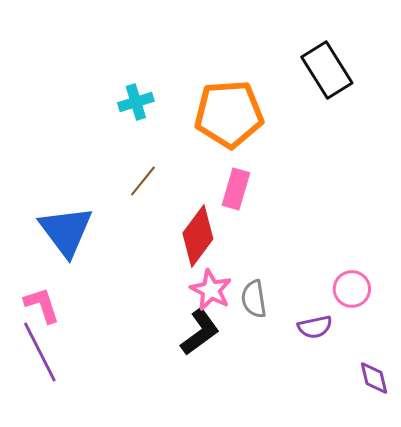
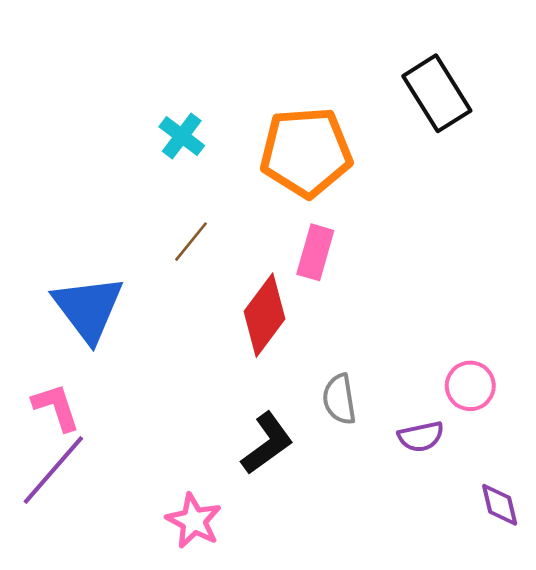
cyan cross: (136, 102) -> (182, 136), turned -36
pink star: (211, 290) -> (194, 521), moved
purple line: (40, 352) -> (53, 470), turned 68

